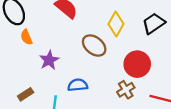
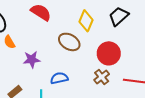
purple star: (49, 60) -> (32, 60), turned 30

